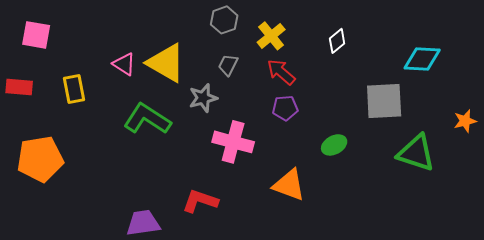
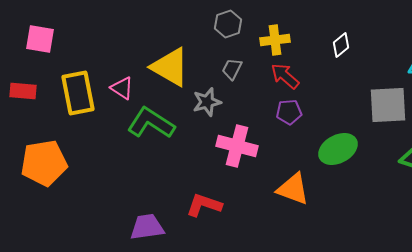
yellow cross: (271, 36) -> (275, 40), turned 32
pink triangle: (124, 64) -> (122, 88), moved
yellow rectangle: (74, 89) -> (78, 93), size x1.5
green ellipse: (334, 145) -> (338, 149), size x1.5

